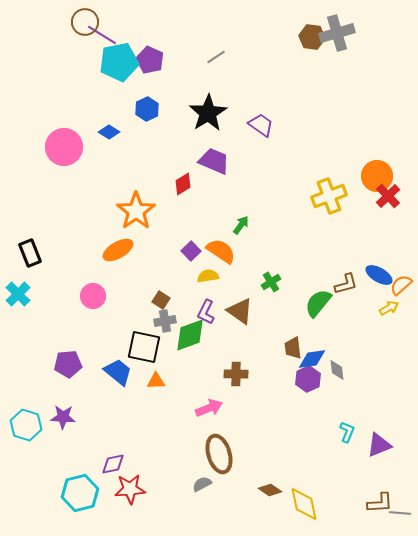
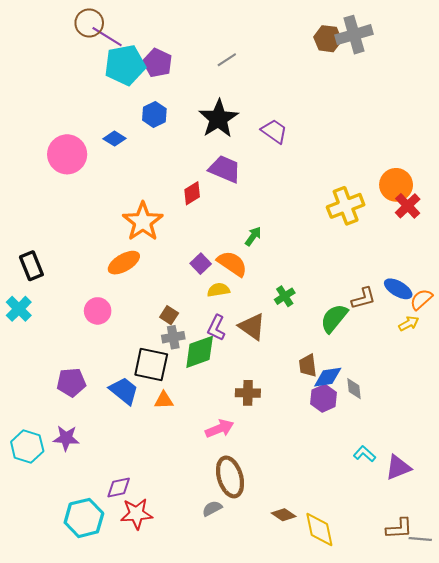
cyan L-shape: (347, 432) -> (365, 454), turned -70

